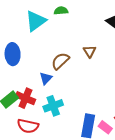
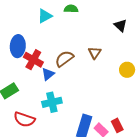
cyan triangle: (36, 21) -> (45, 16), size x0.7
red cross: (25, 98) -> (33, 60), moved

